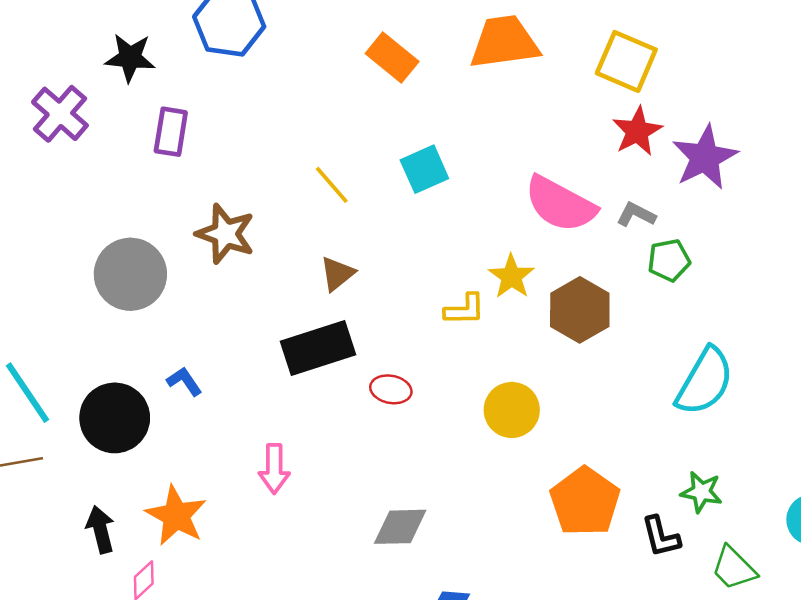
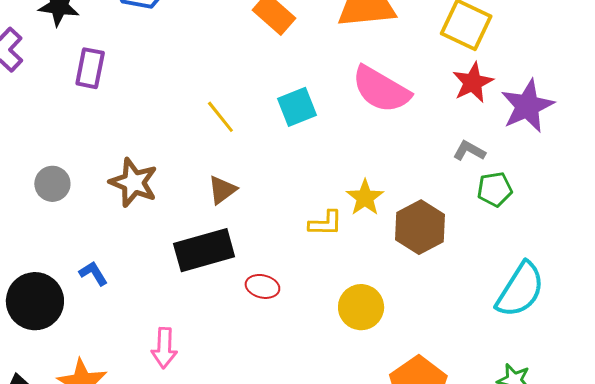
pink semicircle: (560, 204) -> (381, 89), moved
brown star: (225, 234) -> (134, 183), moved
gray circle: (130, 274) -> (52, 184), size x0.6

